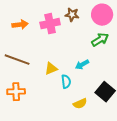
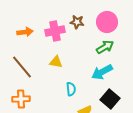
brown line: (17, 60) -> (22, 67), turned 30
cyan arrow: (82, 65) -> (102, 72), moved, size x1.5
yellow triangle: (51, 69) -> (56, 62), moved, turned 32

